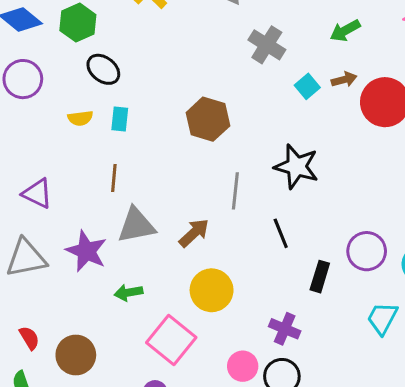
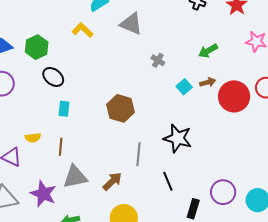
gray cross: (267, 45) -> (158, 60), size x0.6
yellow semicircle: (80, 118) -> (33, 138), moved

